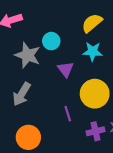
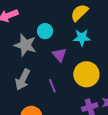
purple line: (68, 114) -> (52, 86), moved

